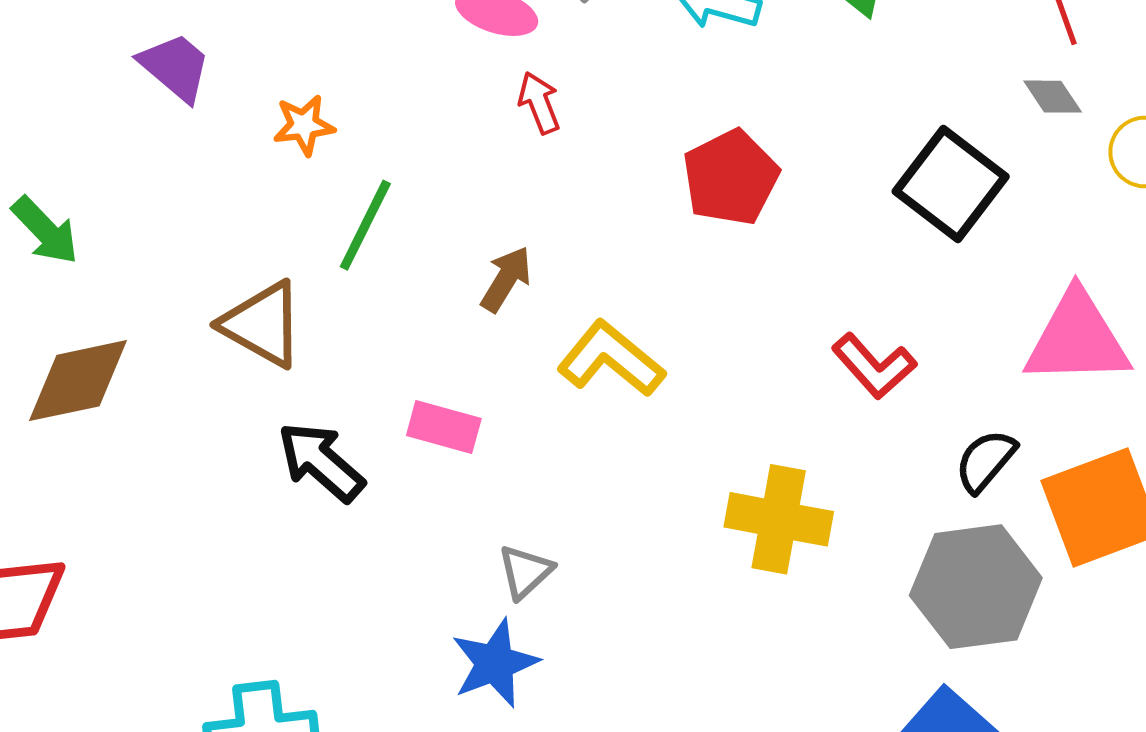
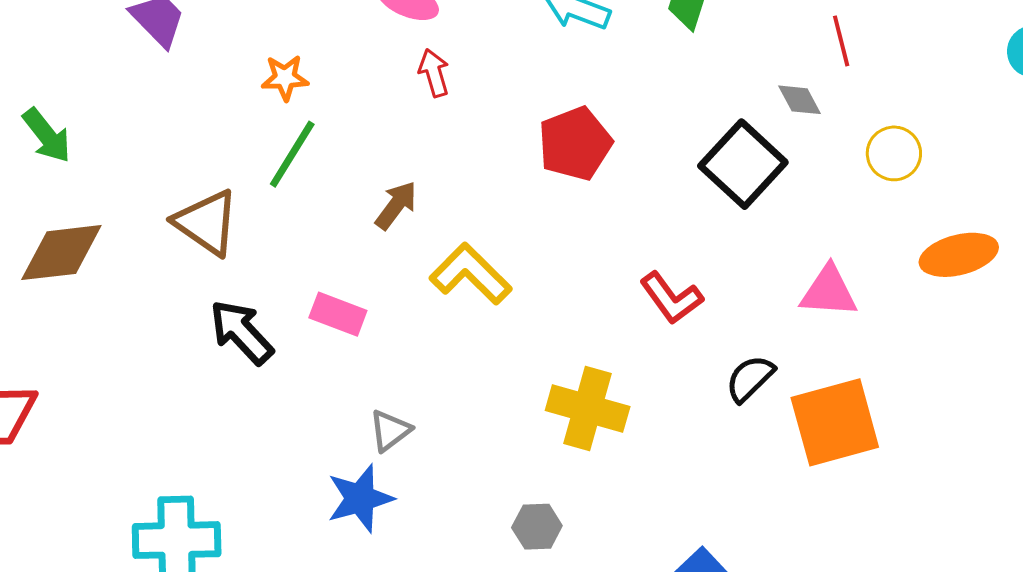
gray diamond: (1053, 97) -> (800, 100), moved
orange star: (304, 125) -> (285, 78), moved
pink triangle: (1077, 339) -> (829, 291), size x0.7
gray hexagon: (976, 587) -> (537, 527), moved, size x0.5

